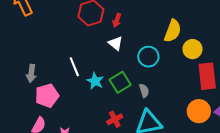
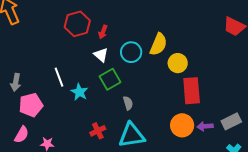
cyan circle: (148, 57) -> (131, 52), moved
green square: (120, 82) -> (110, 79), moved

